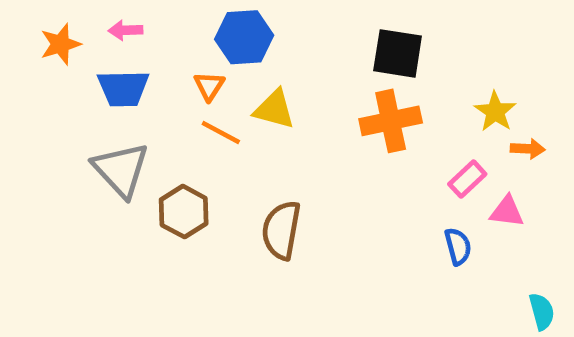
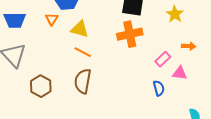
yellow star: (495, 112) -> (175, 14), moved
orange line: (221, 133) -> (83, 52), moved
brown hexagon: (184, 212) -> (41, 86), moved

